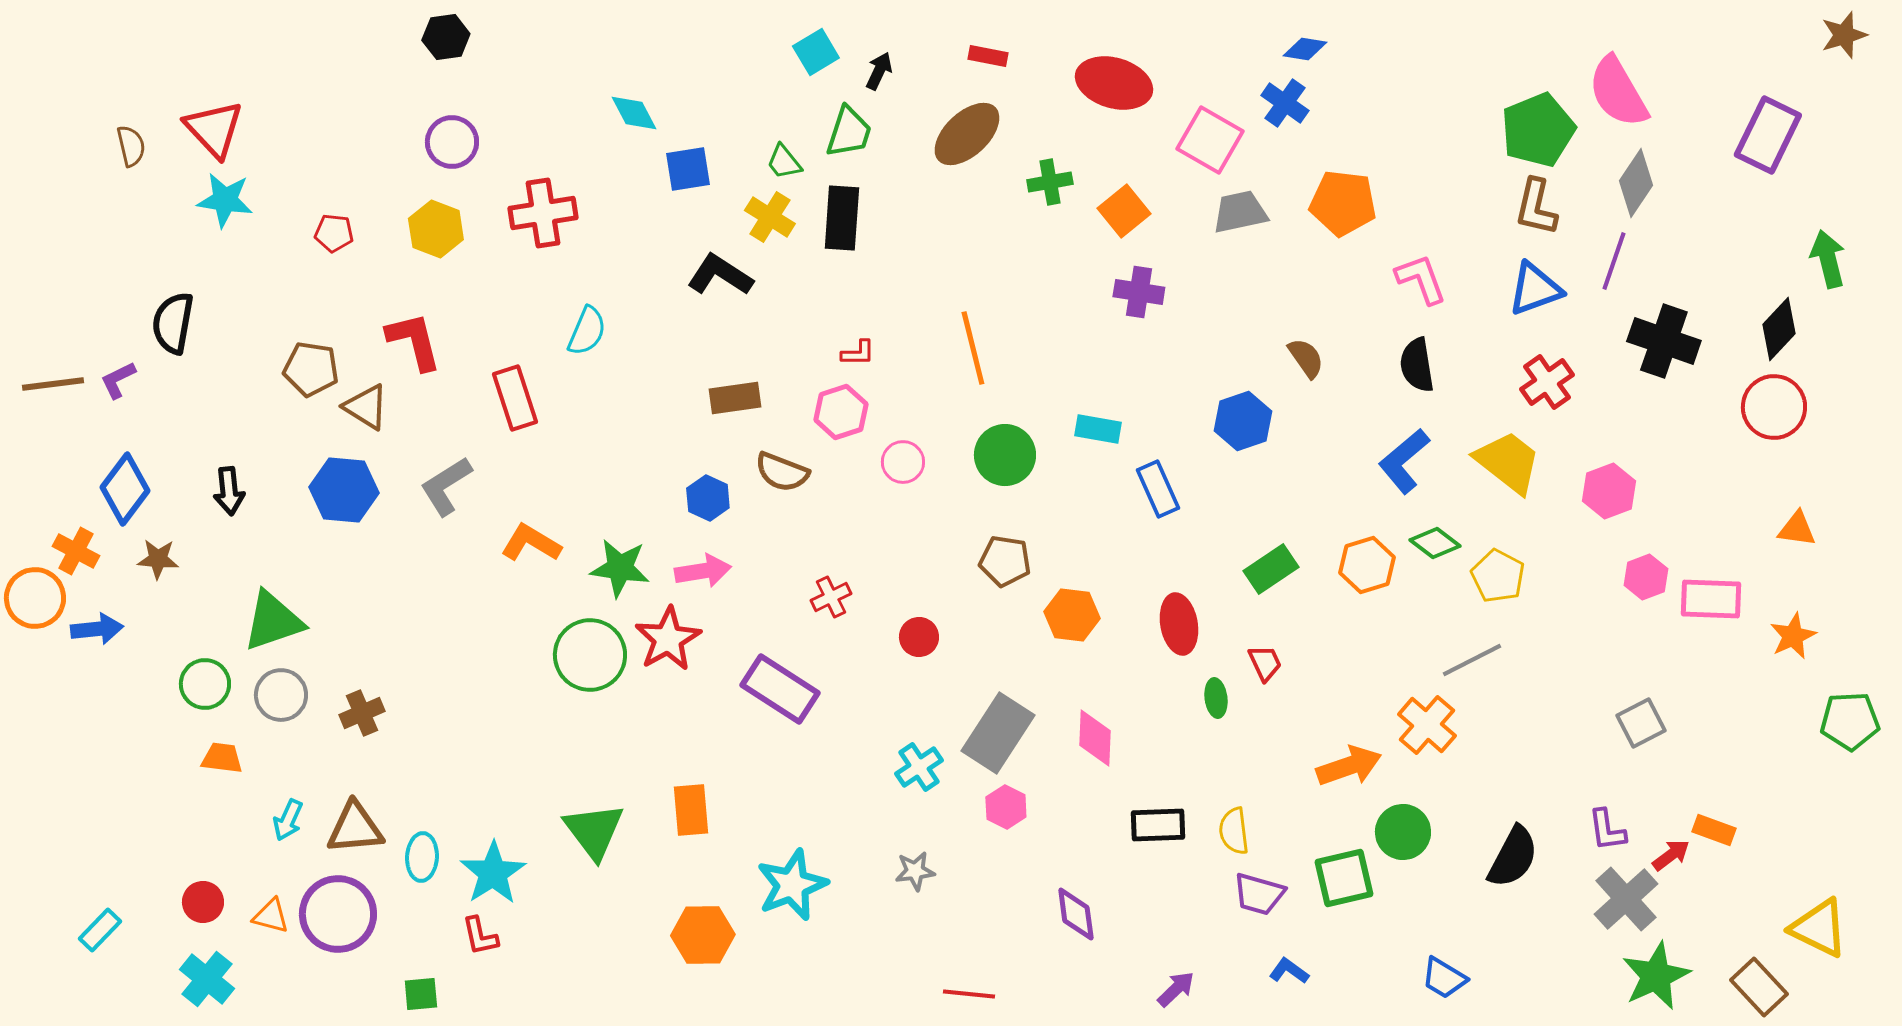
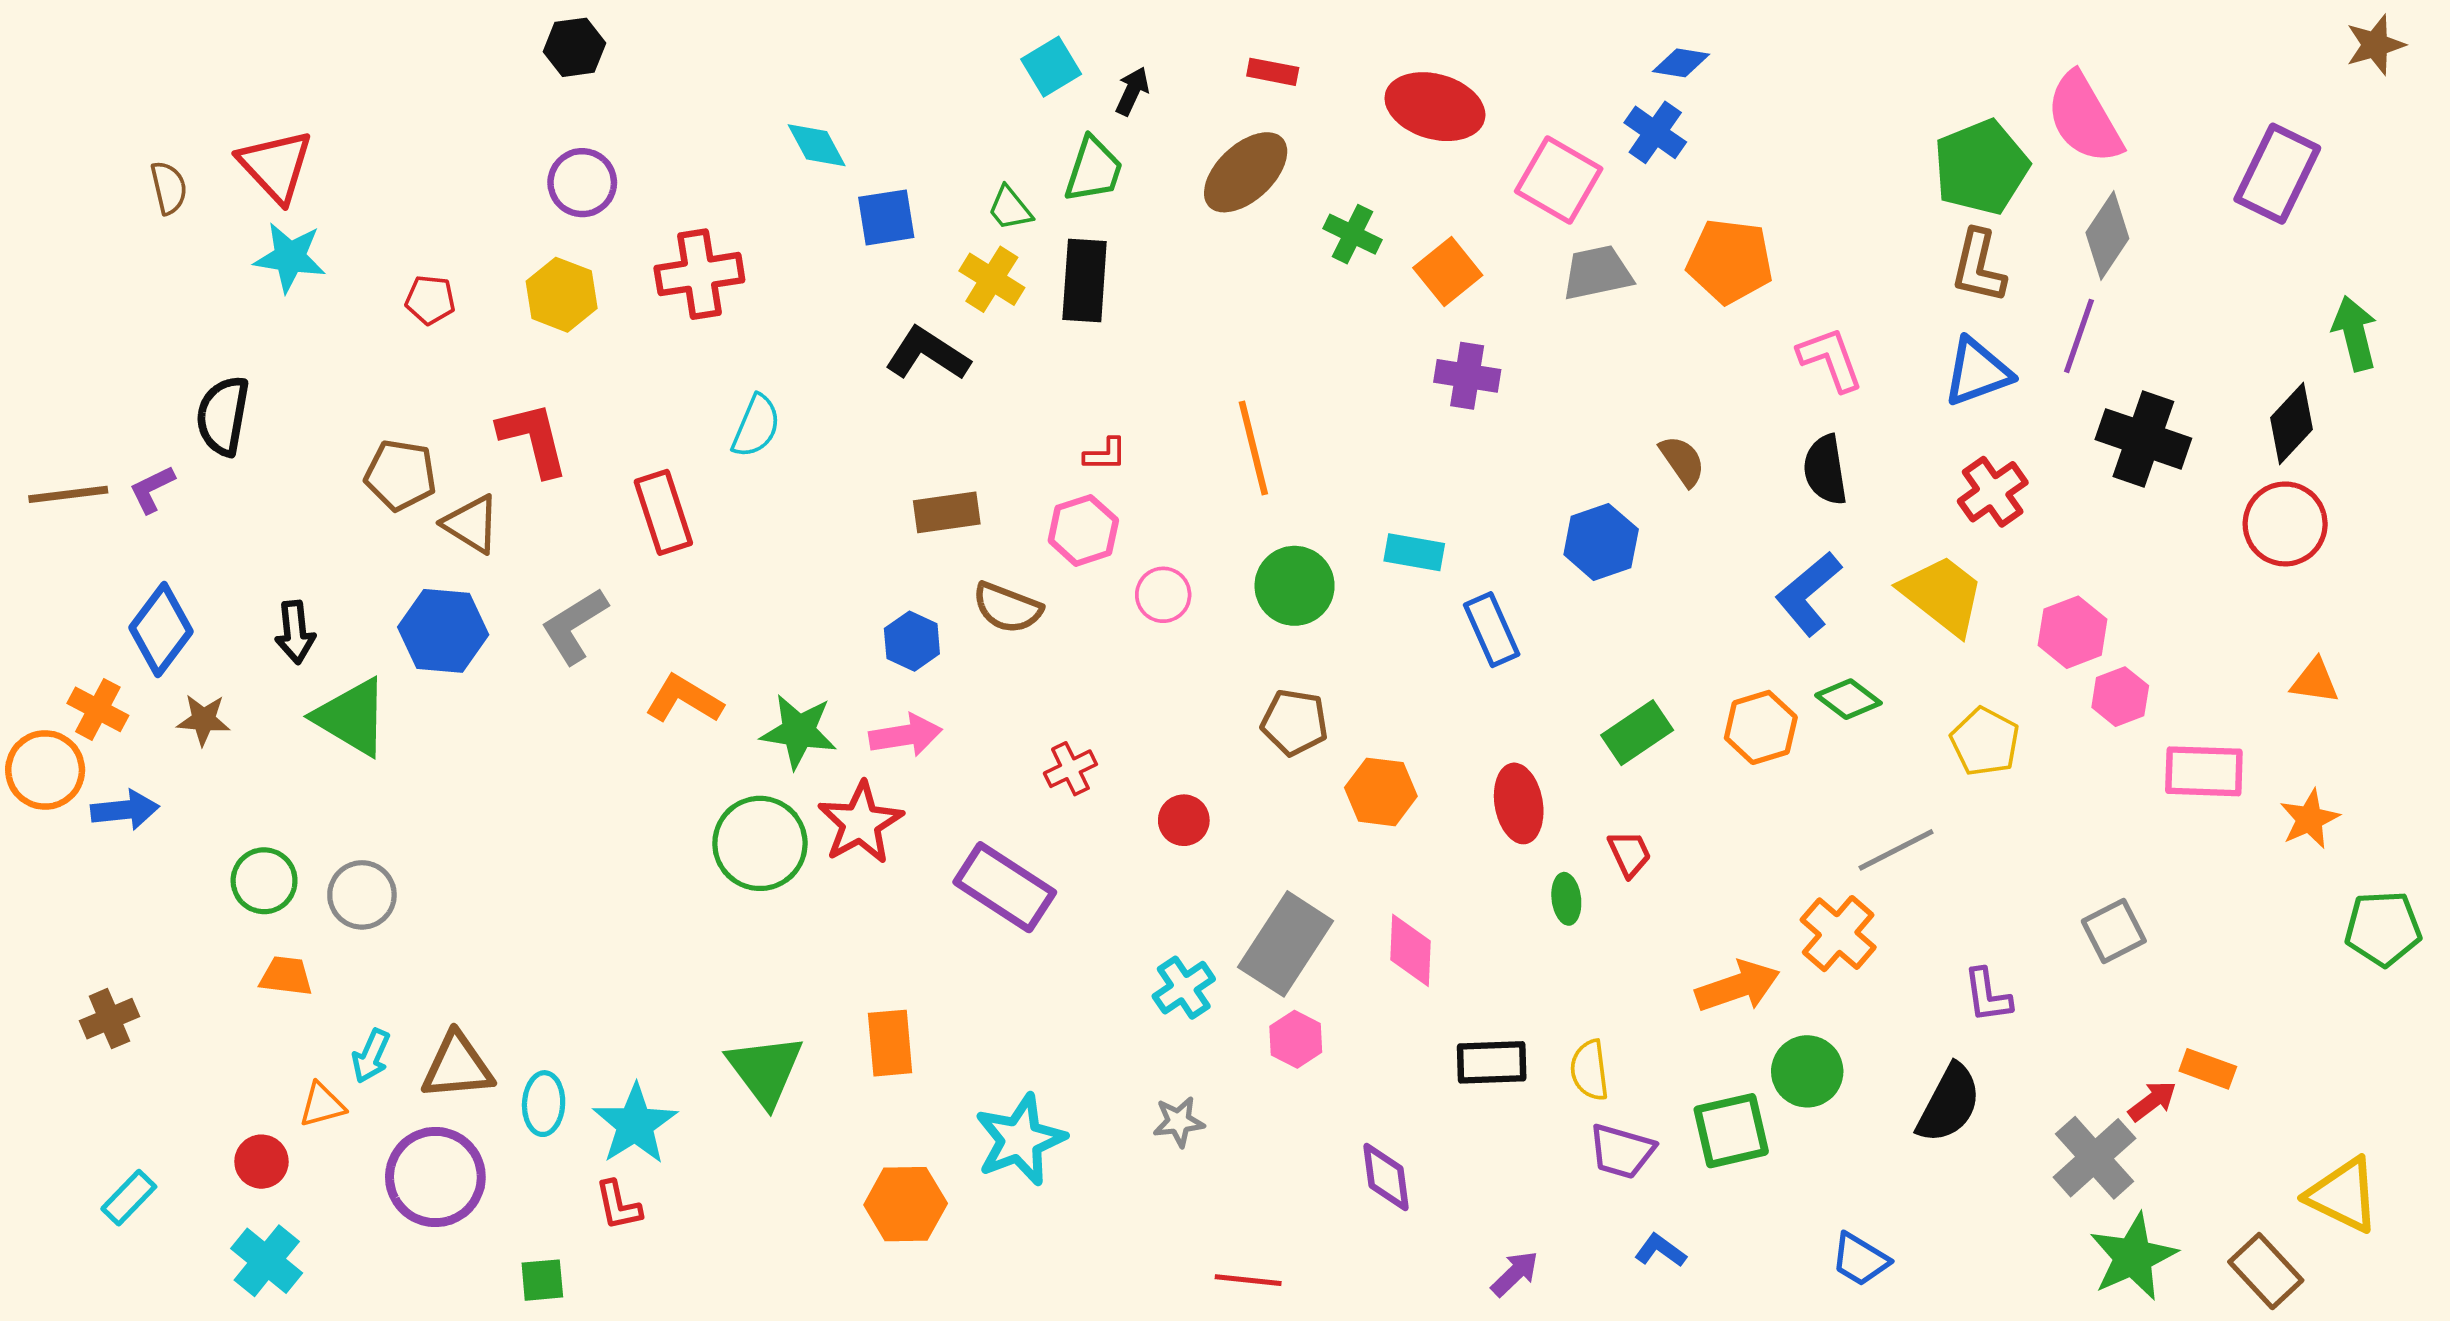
green cross: (1050, 182) -> (1353, 234), turned 36
yellow pentagon: (1498, 576) -> (1985, 742), moved
pink hexagon: (1646, 577) -> (2120, 697), moved
green triangle: (273, 621) -> (352, 717), moved, turned 50
brown cross: (362, 713) -> (109, 1019), moved
purple L-shape: (1607, 830) -> (1988, 995), moved
orange triangle: (271, 916) -> (322, 1105), moved, turned -30

